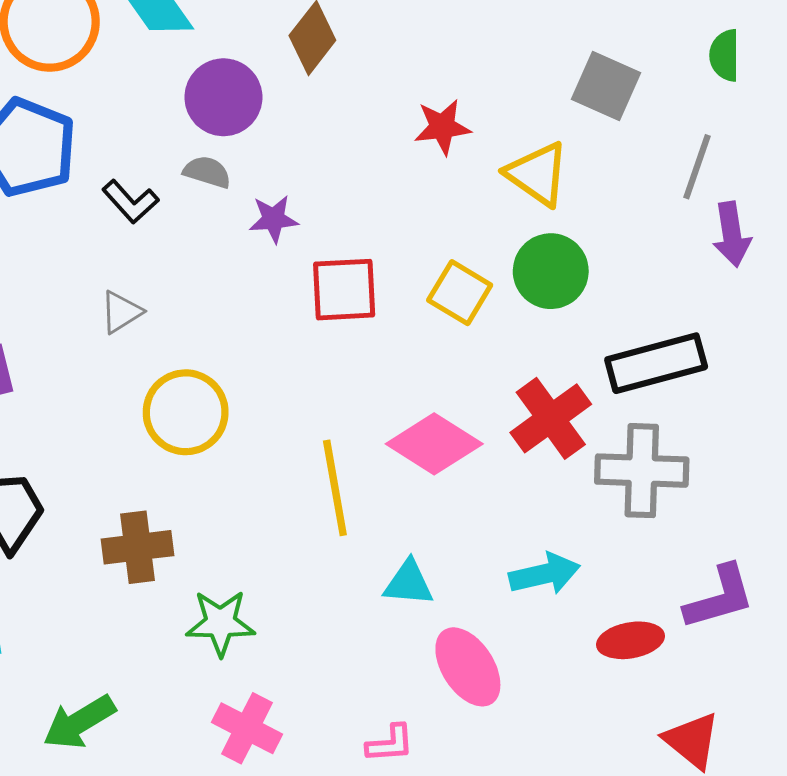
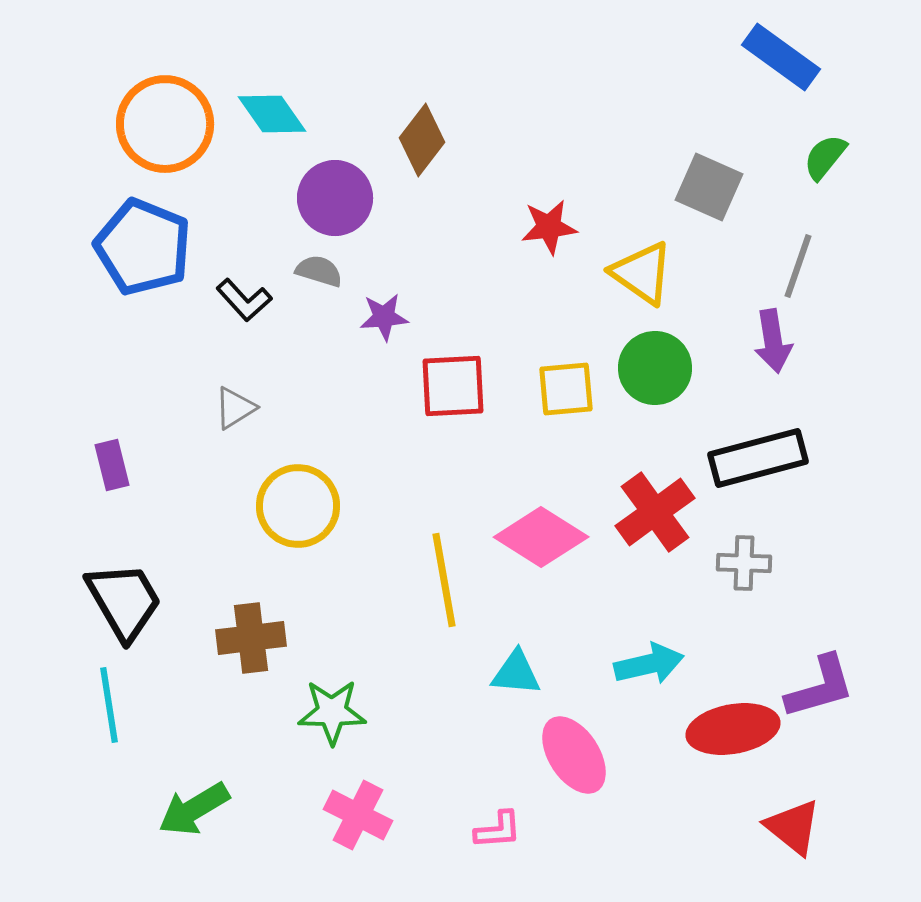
green semicircle: (725, 55) -> (825, 157), turned 39
purple arrow: (732, 234) -> (773, 341), moved
yellow square: (460, 293) -> (566, 389), turned -36
gray cross: (642, 471) -> (744, 563), size x0.6
red ellipse: (631, 640) -> (733, 729), size x1.4

